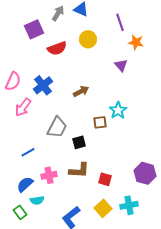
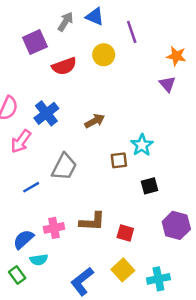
purple line: (120, 22) -> (132, 32), moved
orange star: (136, 42) -> (176, 56), moved
purple triangle: (121, 65) -> (167, 84), moved
black square: (79, 142) -> (150, 186), moved
blue line: (28, 152) -> (31, 187), moved
cyan cross: (129, 205) -> (158, 279), moved

